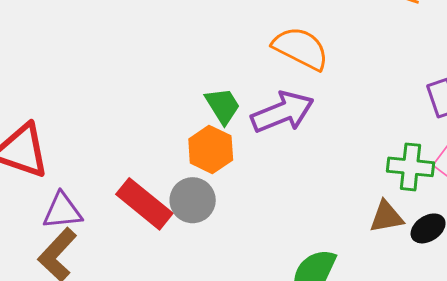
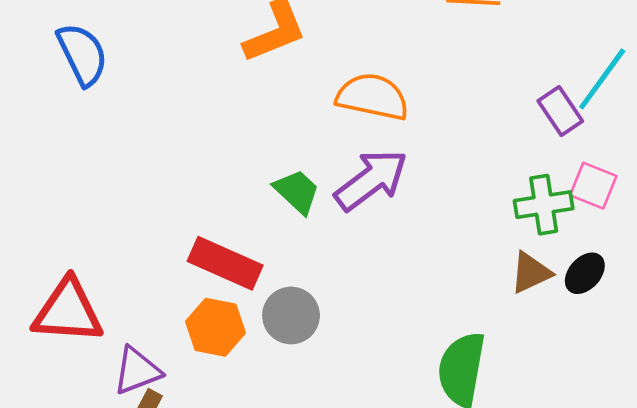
orange hexagon: (211, 149) -> (215, 327), moved
red rectangle: (144, 204) -> (225, 263), moved

